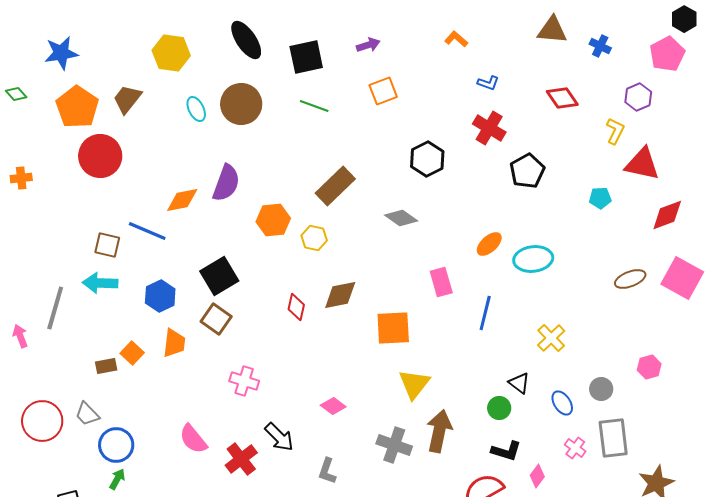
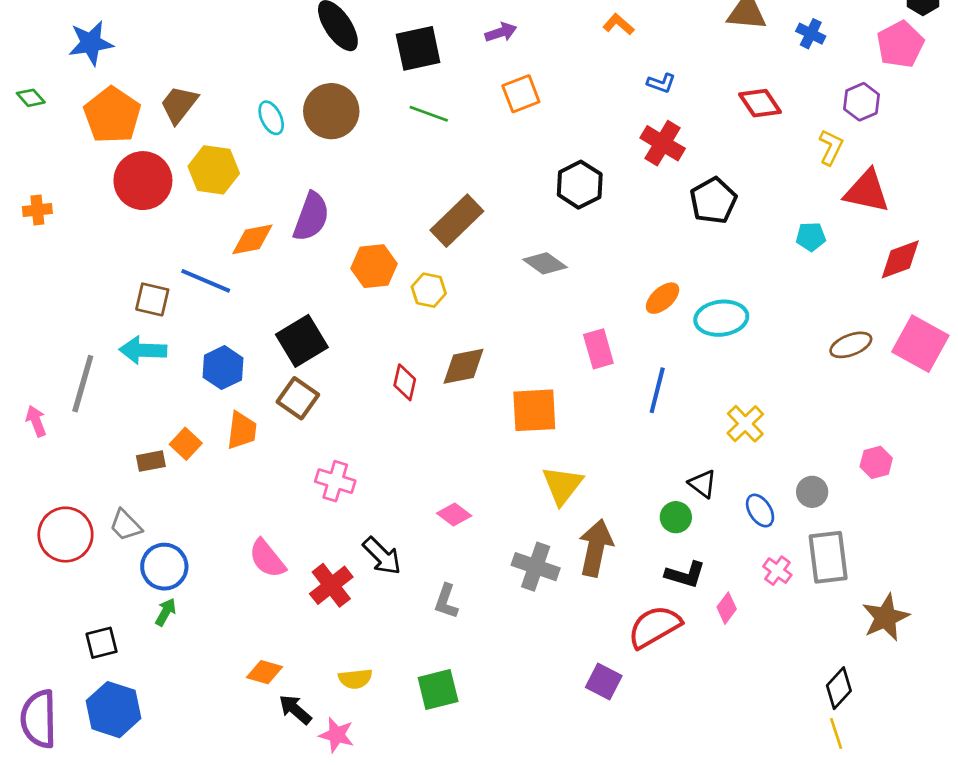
yellow hexagon: (171, 53) -> (214, 170), moved

